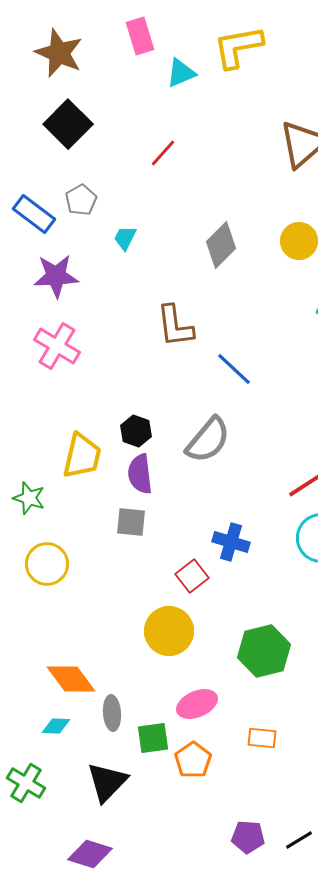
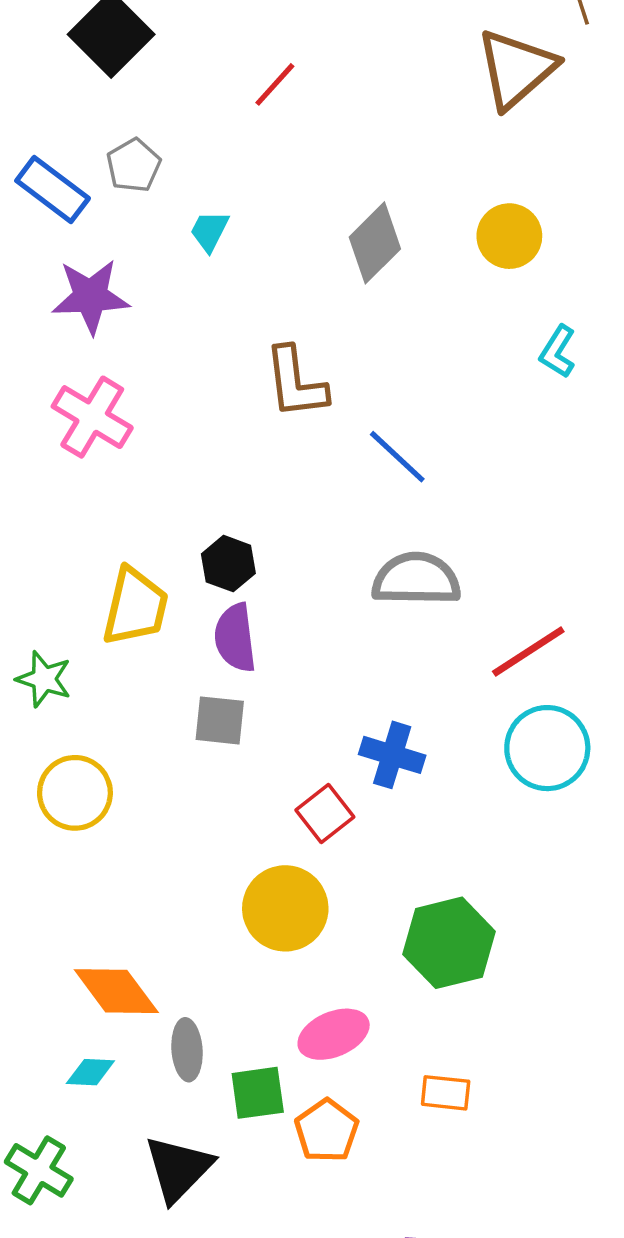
gray semicircle: (208, 440) -> (416, 579), moved, turned -129

